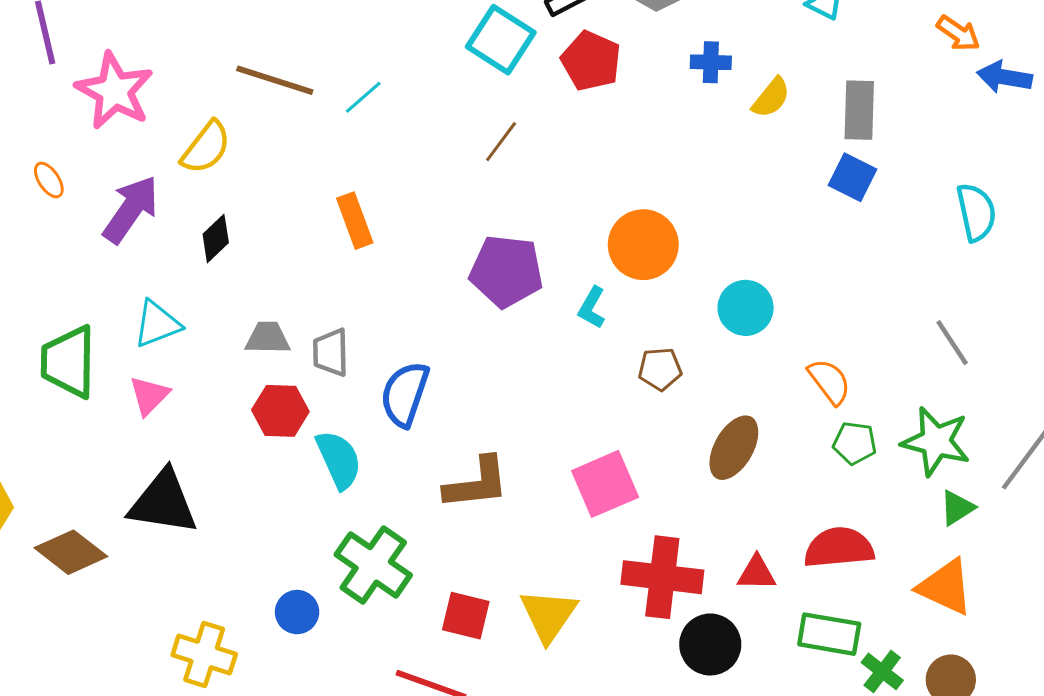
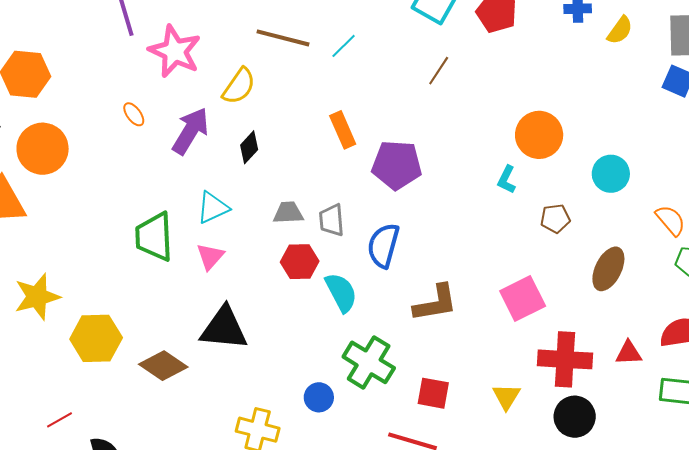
purple pentagon: (506, 271) -> (397, 165), moved
yellow triangle: (548, 615) -> (506, 397), moved, size x0.7
black circle: (710, 644) -> (575, 417), moved

